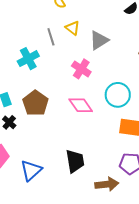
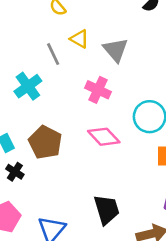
gray triangle: (99, 40) -> (116, 50), turned -30

